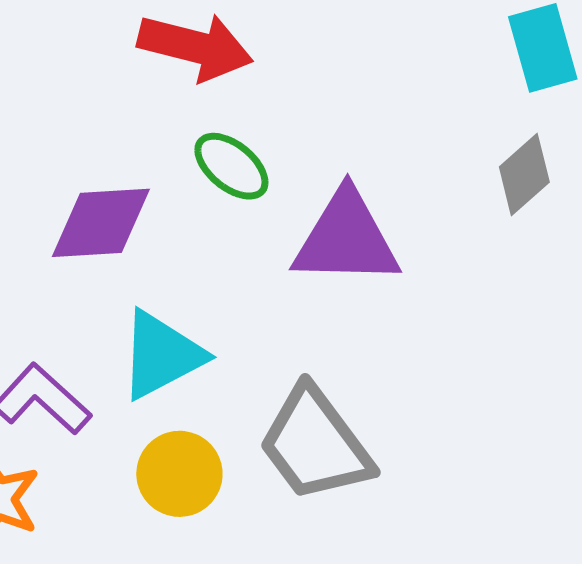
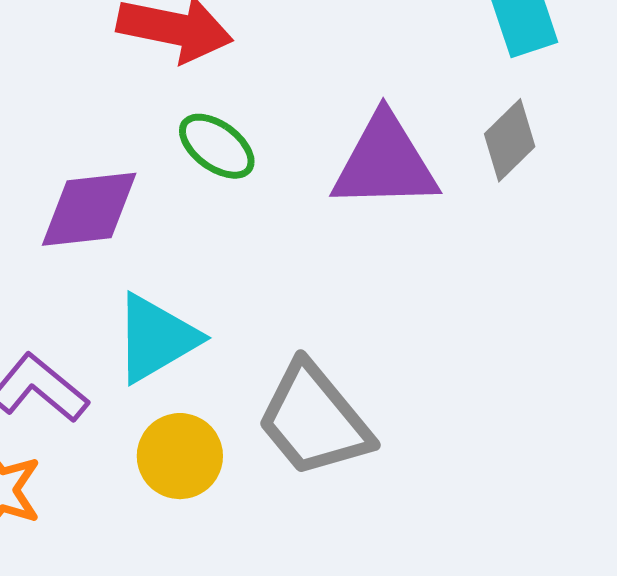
purple triangle: (346, 238) -> (385, 162), moved

